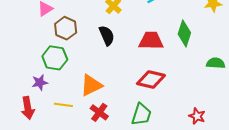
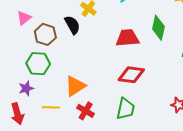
black semicircle: (107, 36) -> (72, 25), moved

